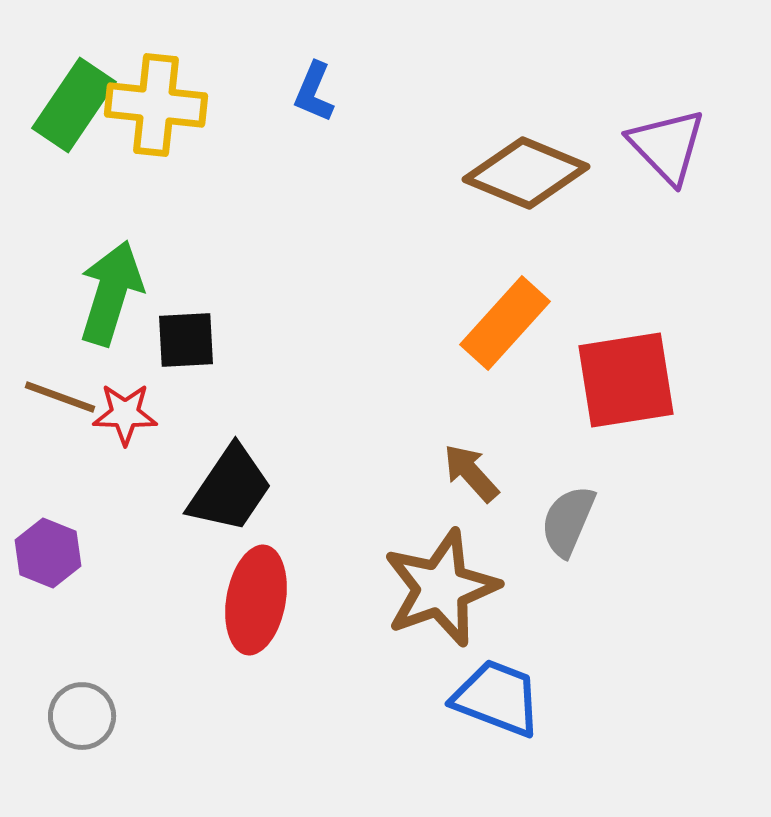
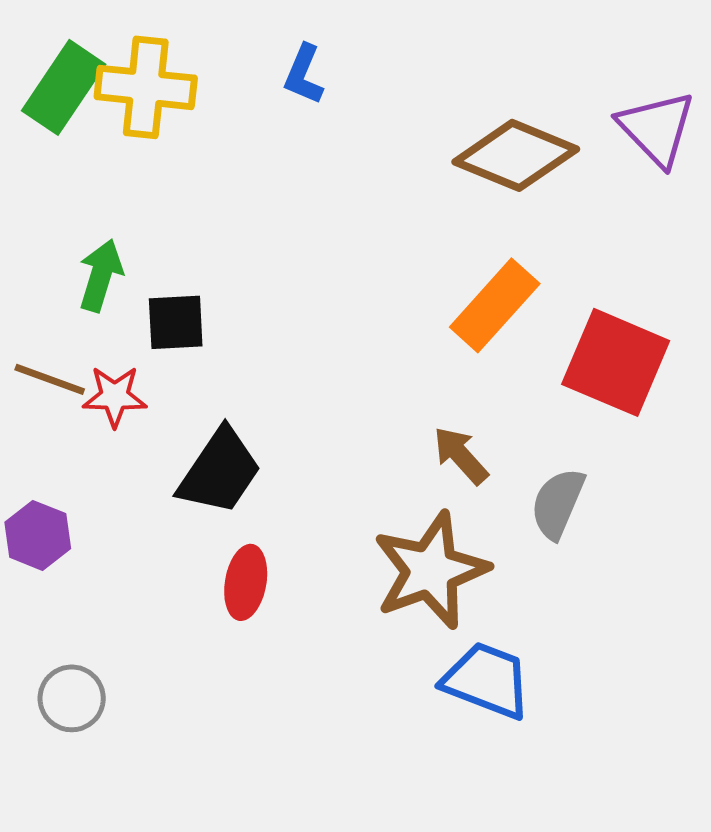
green arrow: (111, 293) -> (101, 275), size x0.7
red square: (626, 380) -> (616, 362), turned 32
red ellipse: (256, 600) -> (246, 582), size x0.7

